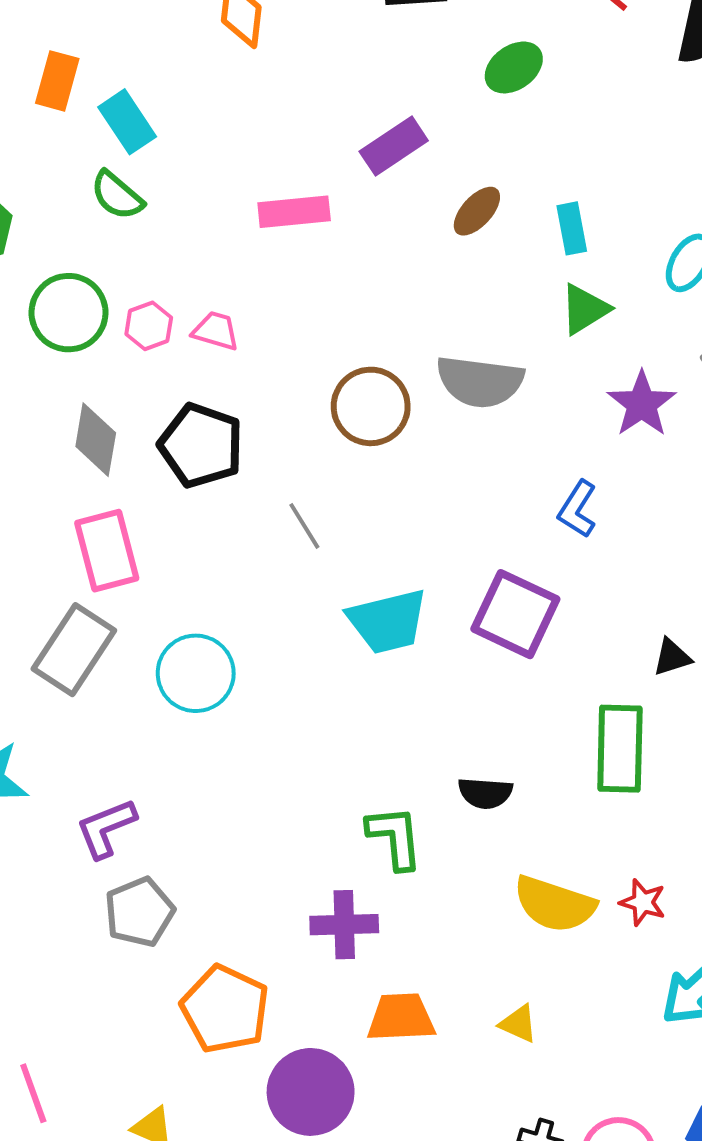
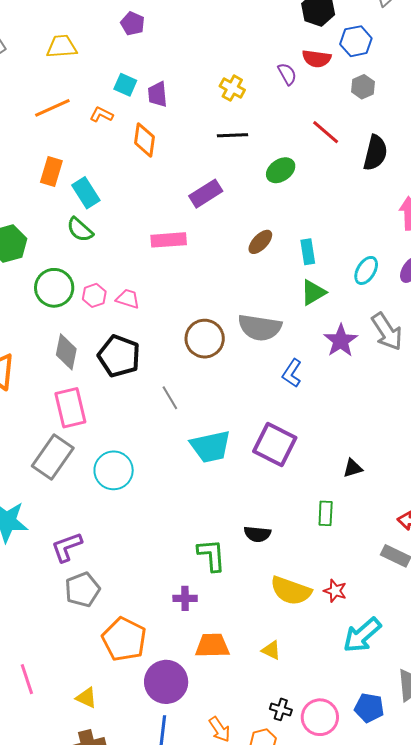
purple rectangle: (394, 146) -> (206, 194), moved
blue L-shape: (578, 509) -> (292, 373), moved
green rectangle: (620, 749) -> (326, 513), size x0.6
purple cross: (344, 925) -> (185, 598), size x0.7

